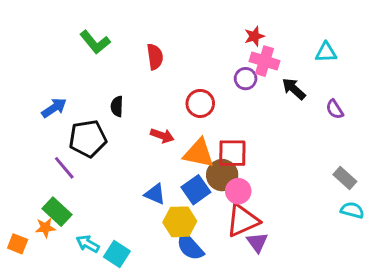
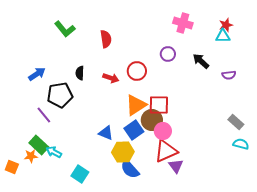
red star: (254, 36) -> (226, 25), moved
pink cross: (265, 61) -> (183, 23), moved
purple semicircle: (335, 109) -> (229, 75), turned -64
red arrow: (162, 136) -> (111, 78), moved
orange triangle: (199, 153) -> (136, 105), turned -45
cyan arrow: (88, 244) -> (54, 152), moved

